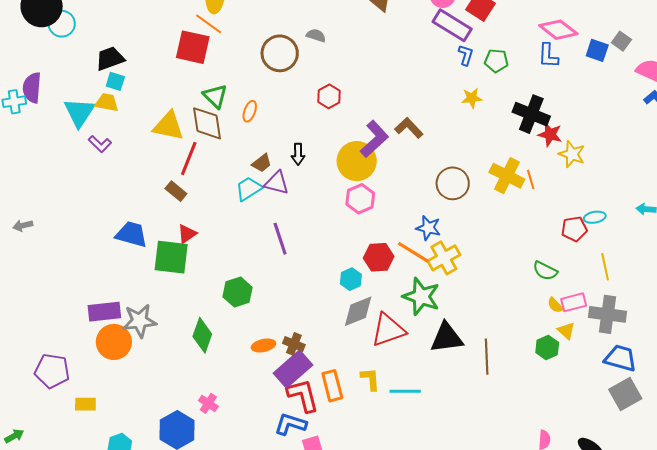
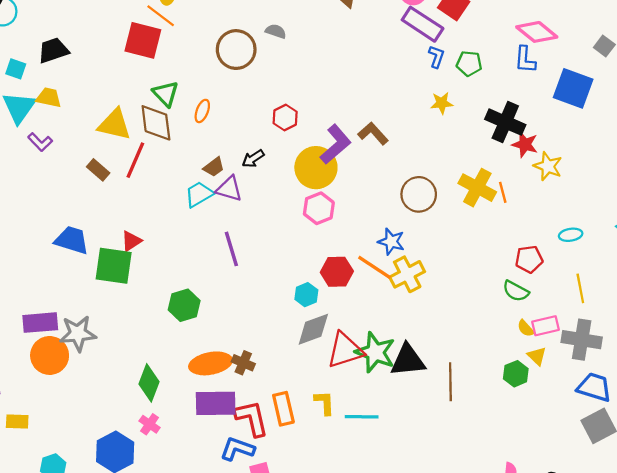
blue square: (597, 50) -> (573, 88), moved, size x1.6
cyan square: (115, 81) -> (16, 69), moved
red hexagon: (329, 96) -> (285, 117), moved
black arrow: (298, 154) -> (253, 159), turned 55
brown rectangle: (176, 191) -> (98, 170), moved
red pentagon: (574, 229) -> (529, 259), moved
green star: (421, 297) -> (375, 352), moved
green diamond: (202, 335) -> (149, 383), moved
orange ellipse: (263, 345) -> (211, 363), size x1.6
purple rectangle: (293, 369) -> (216, 403), moved, turned 39

